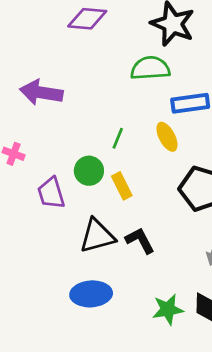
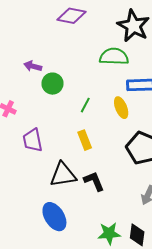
purple arrow: (41, 92) -> (33, 66), size x0.6
green circle: (89, 171) -> (53, 84), moved
blue ellipse: (91, 294) -> (54, 217), turned 56

